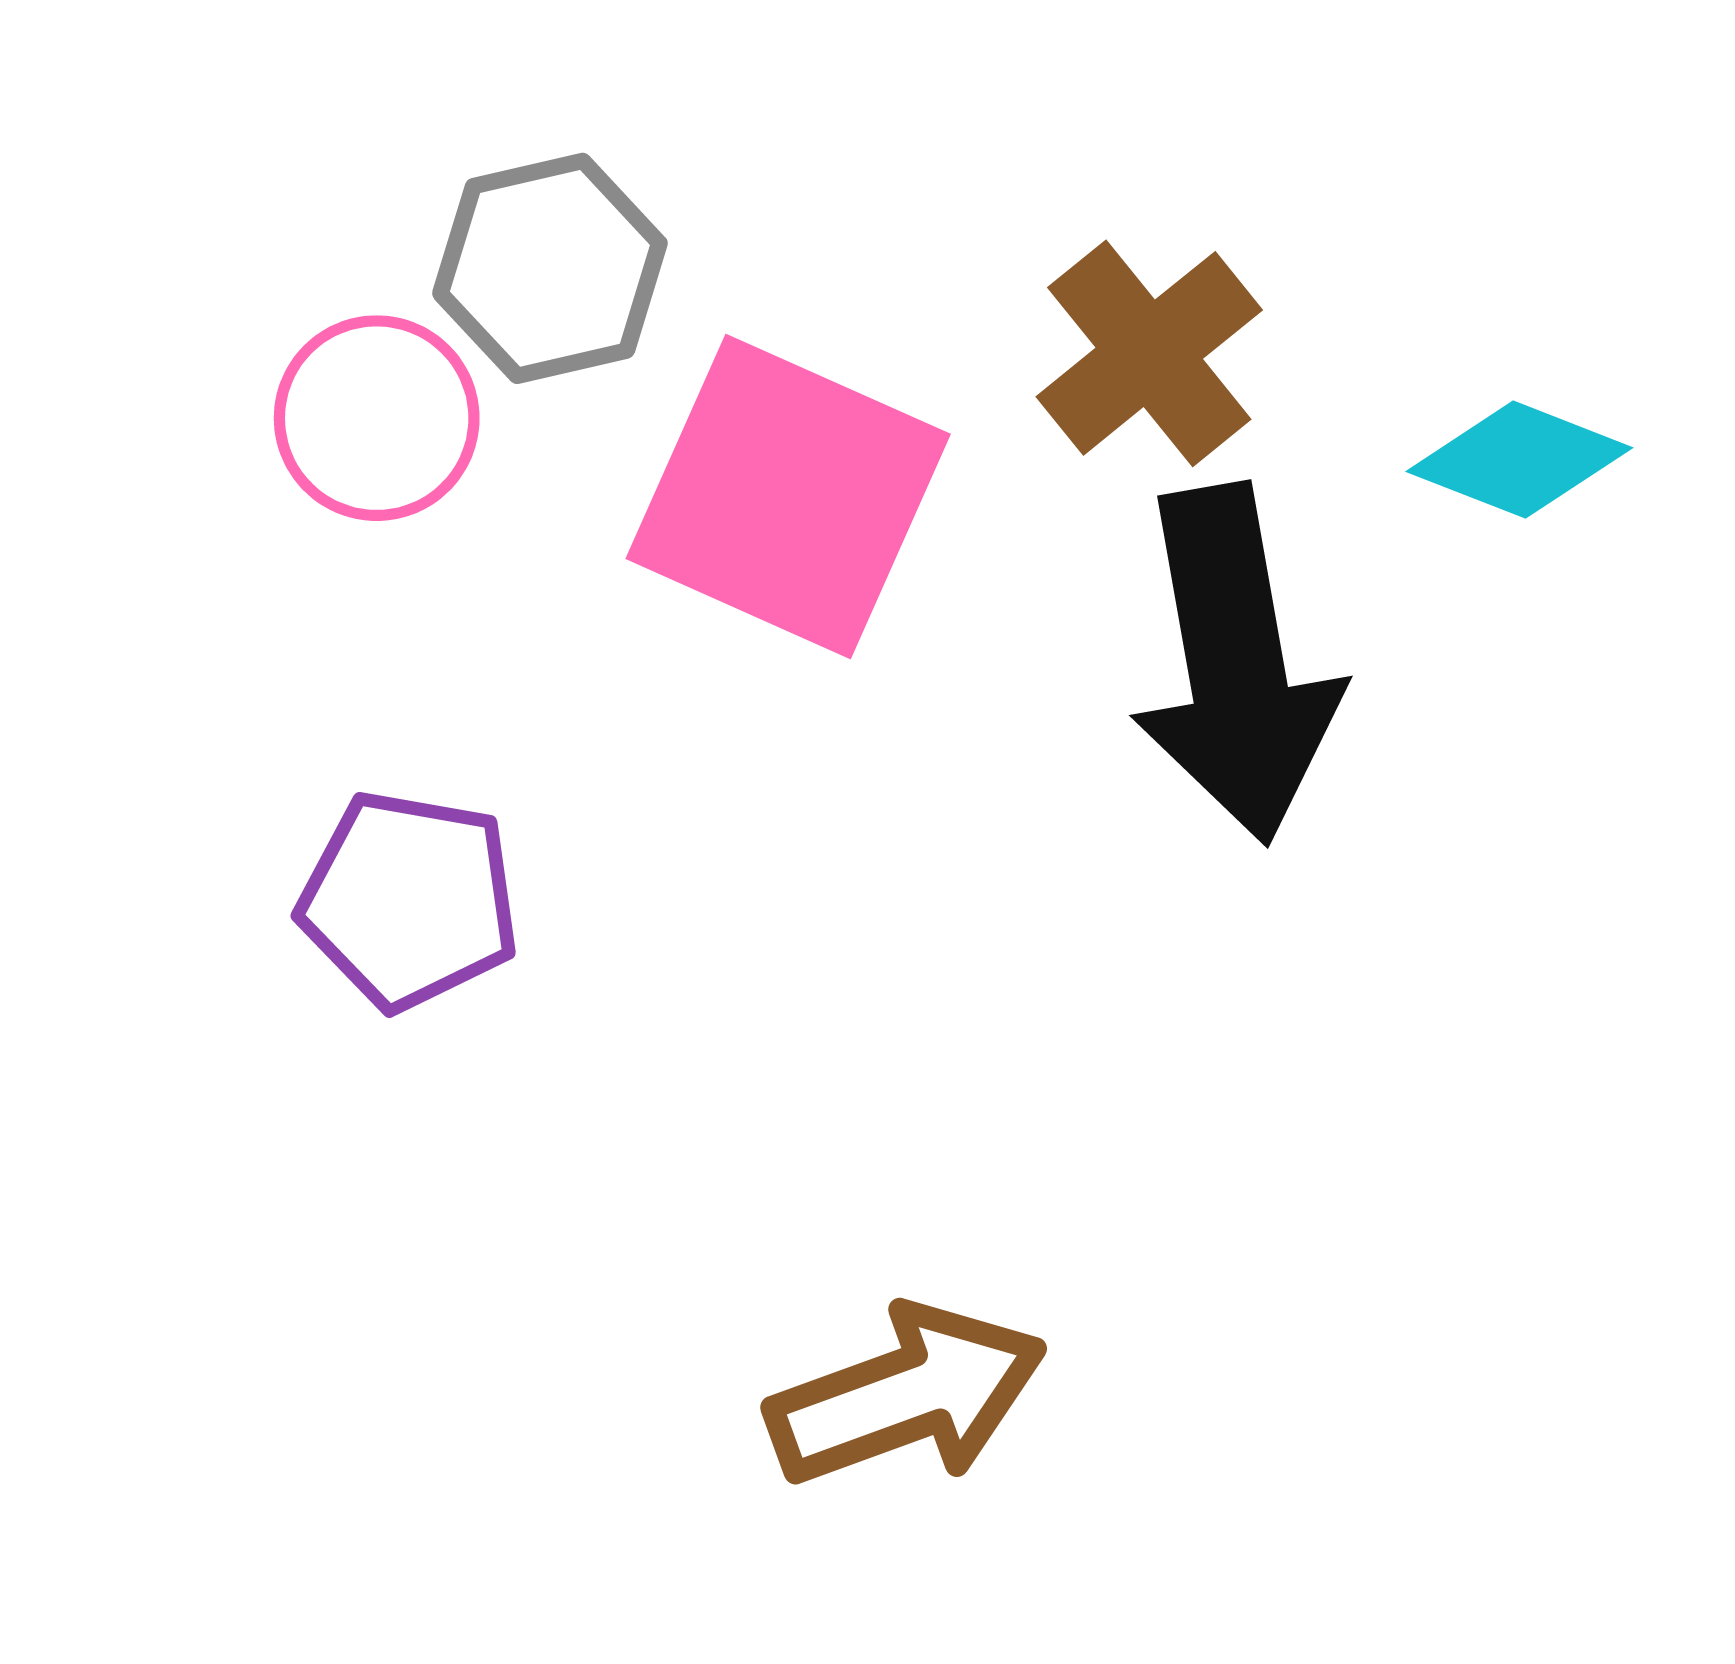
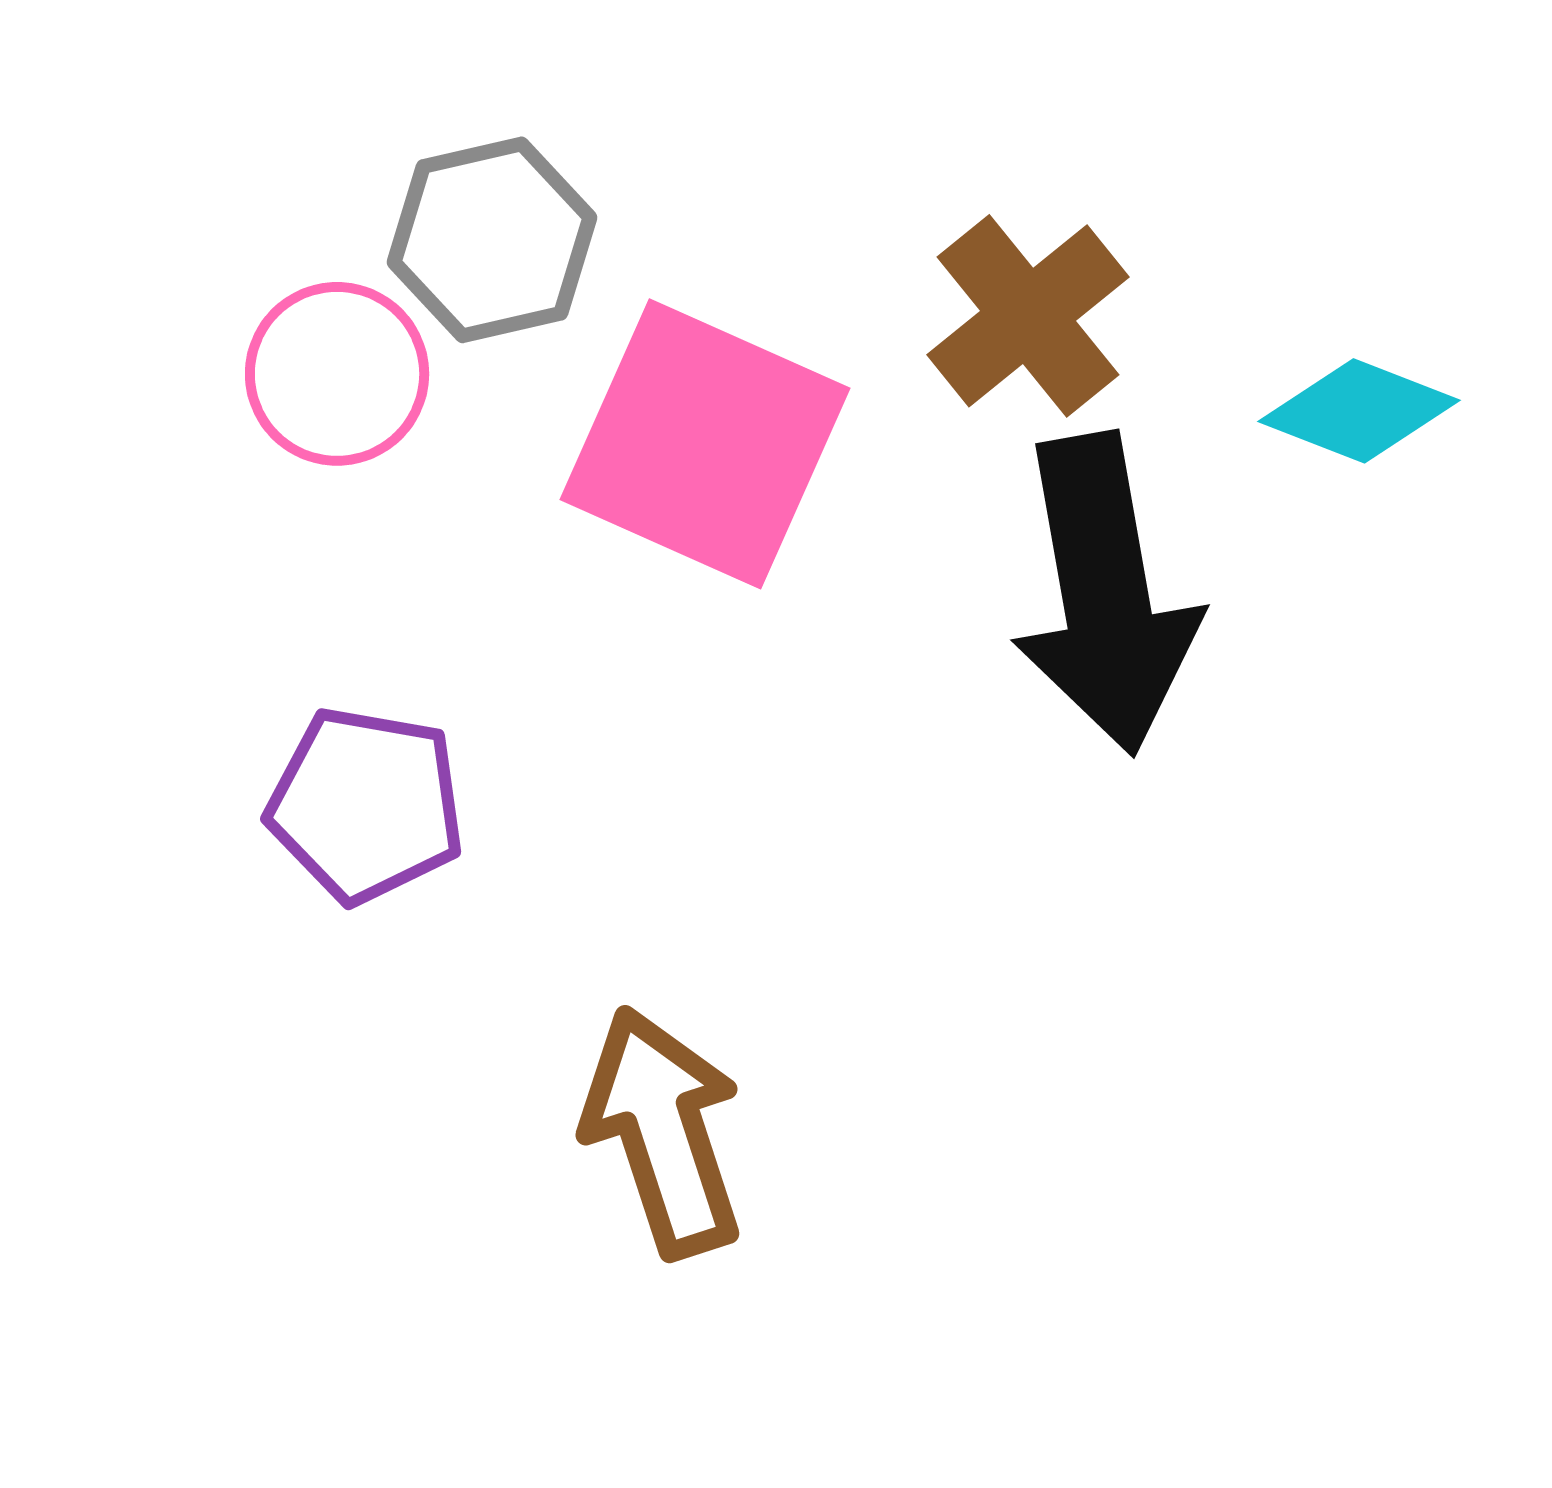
brown arrow: (907, 1395) -> (663, 1132), moved, turned -88

